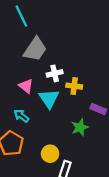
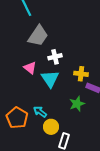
yellow cross: (74, 86) -> (81, 74), moved
cyan arrow: (21, 116) -> (40, 112), moved

